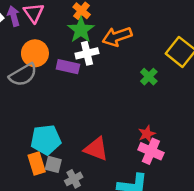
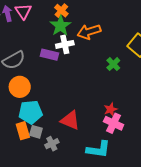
orange circle: (35, 53) -> (20, 87), moved

